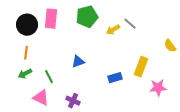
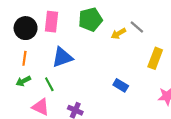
blue triangle: (78, 62) -> (62, 57), moved, size x1.5
yellow rectangle: (141, 67) -> (155, 58), moved
blue rectangle: (115, 78) -> (121, 85), turned 48

